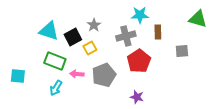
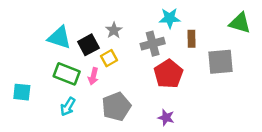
gray square: (182, 51) -> (221, 62), size x1.6
pink arrow: (77, 74) -> (93, 76), moved, turned -80
gray pentagon: (104, 75) -> (116, 107), moved

